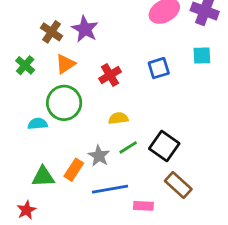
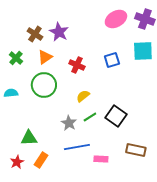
cyan square: (202, 56) -> (143, 51), size x1.5
red cross: (110, 75) -> (77, 65), turned -35
yellow semicircle: (118, 118) -> (83, 96), turned -32
cyan semicircle: (38, 124) -> (11, 93), moved
orange rectangle: (74, 170) -> (41, 160), moved
brown rectangle: (178, 185) -> (136, 150), moved, turned -30

